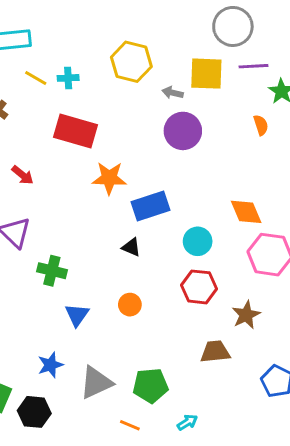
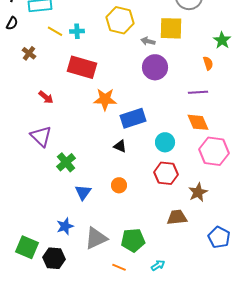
purple line: (253, 66) -> (198, 92), moved
green cross: (52, 271) -> (66, 162), turned 36

